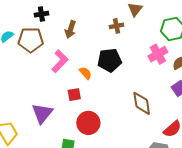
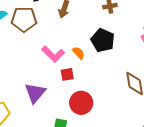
black pentagon: (110, 60) -> (103, 40), turned 30
pink L-shape: (60, 61) -> (53, 54), moved, turned 90

